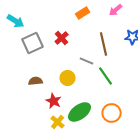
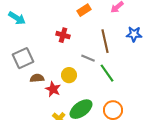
red cross: (62, 38) -> (63, 35), turned -32
gray square: (33, 43) -> (23, 58), moved
red star: (54, 101) -> (53, 89), moved

